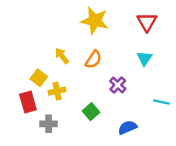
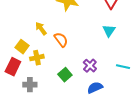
orange semicircle: (93, 59) -> (61, 40), moved, turned -70
purple cross: (118, 85) -> (90, 66), moved
red rectangle: (28, 102) -> (13, 67), turned 42

